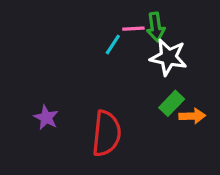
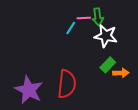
purple star: (46, 118) -> (29, 90), moved, size x1.8

